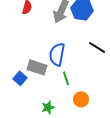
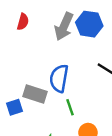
blue square: (20, 78) -> (14, 107), turned 32

